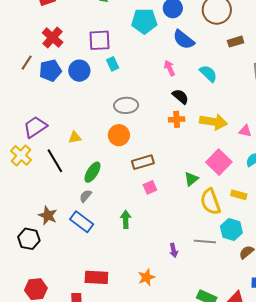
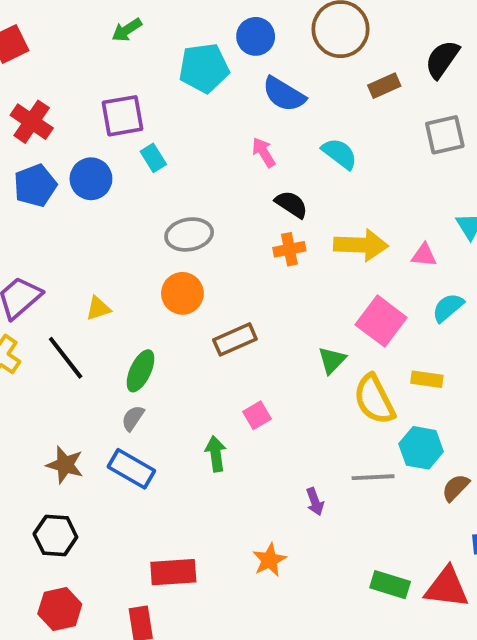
pink square: (150, 187) -> (257, 415), moved
black hexagon: (29, 239) -> (55, 536), moved

